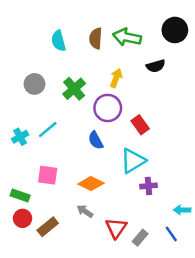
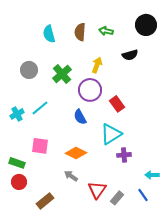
green arrow: (127, 37) -> (106, 31), size x0.6
brown rectangle: (48, 227) -> (45, 201), moved

